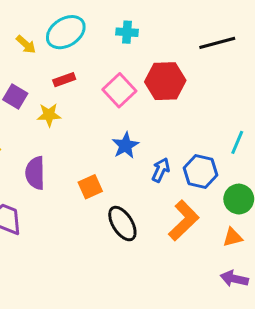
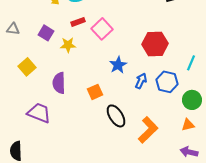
red hexagon: (165, 81) -> (155, 44), moved
pink square: (119, 90) -> (102, 29), moved
orange L-shape: (184, 220) -> (148, 130), moved

